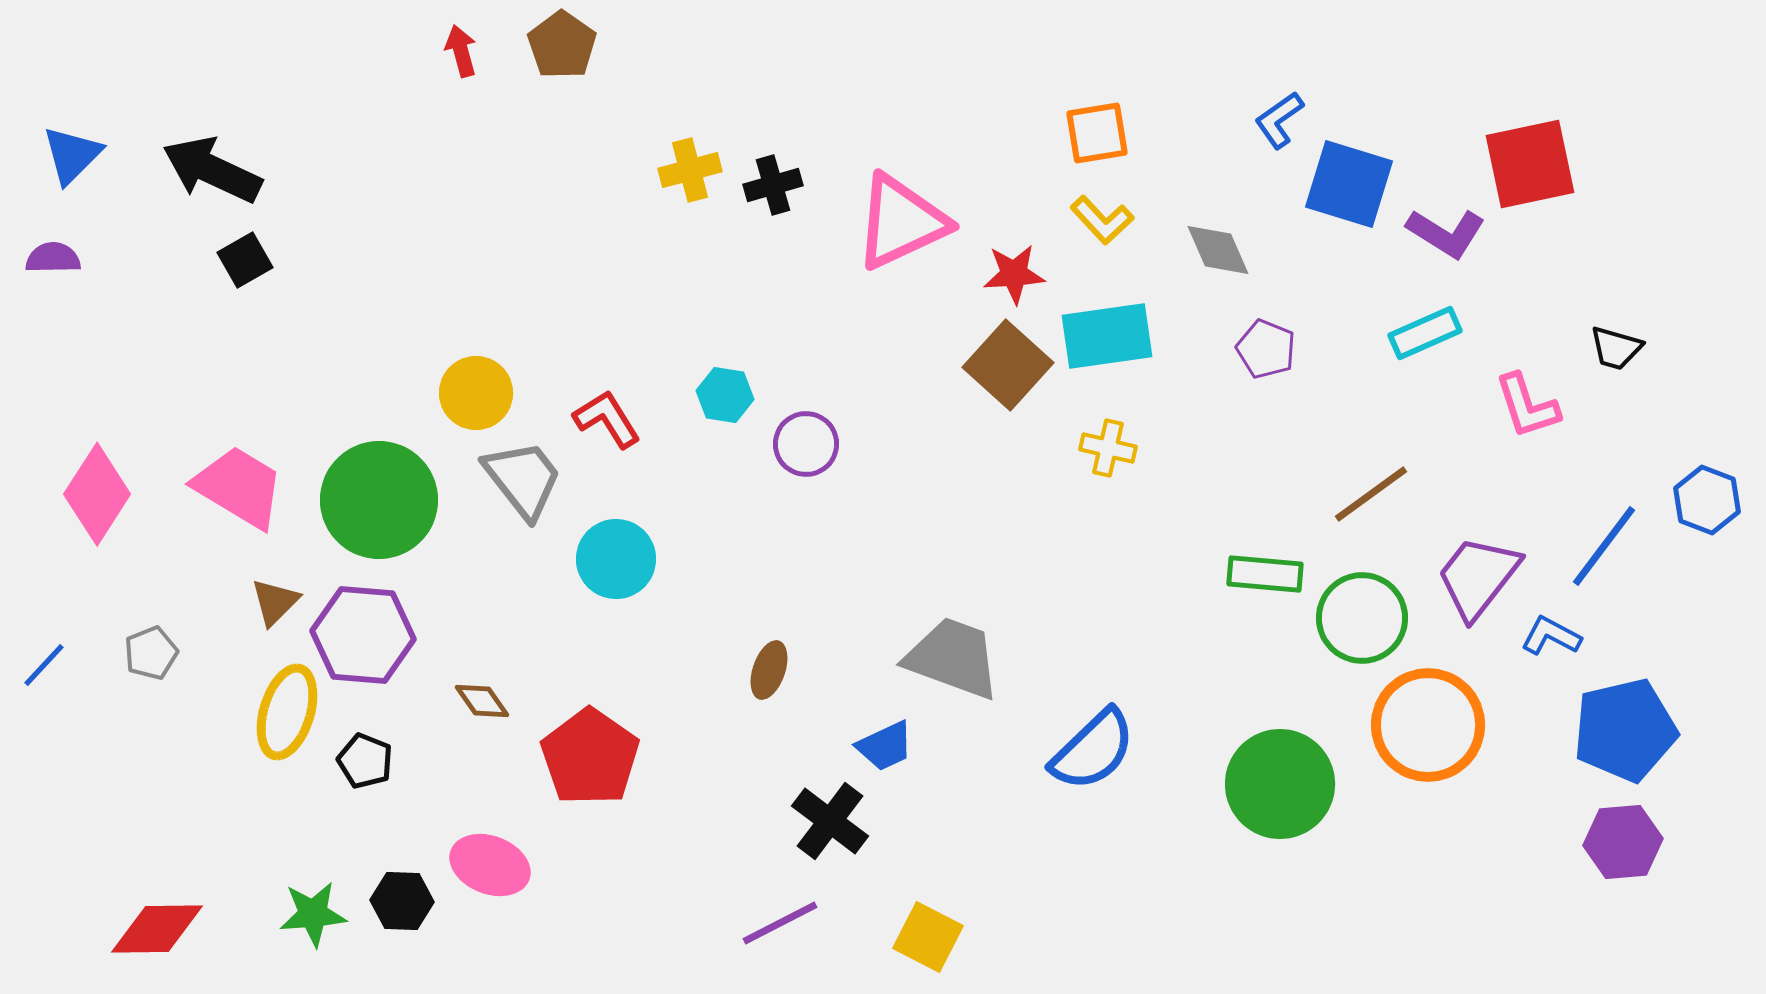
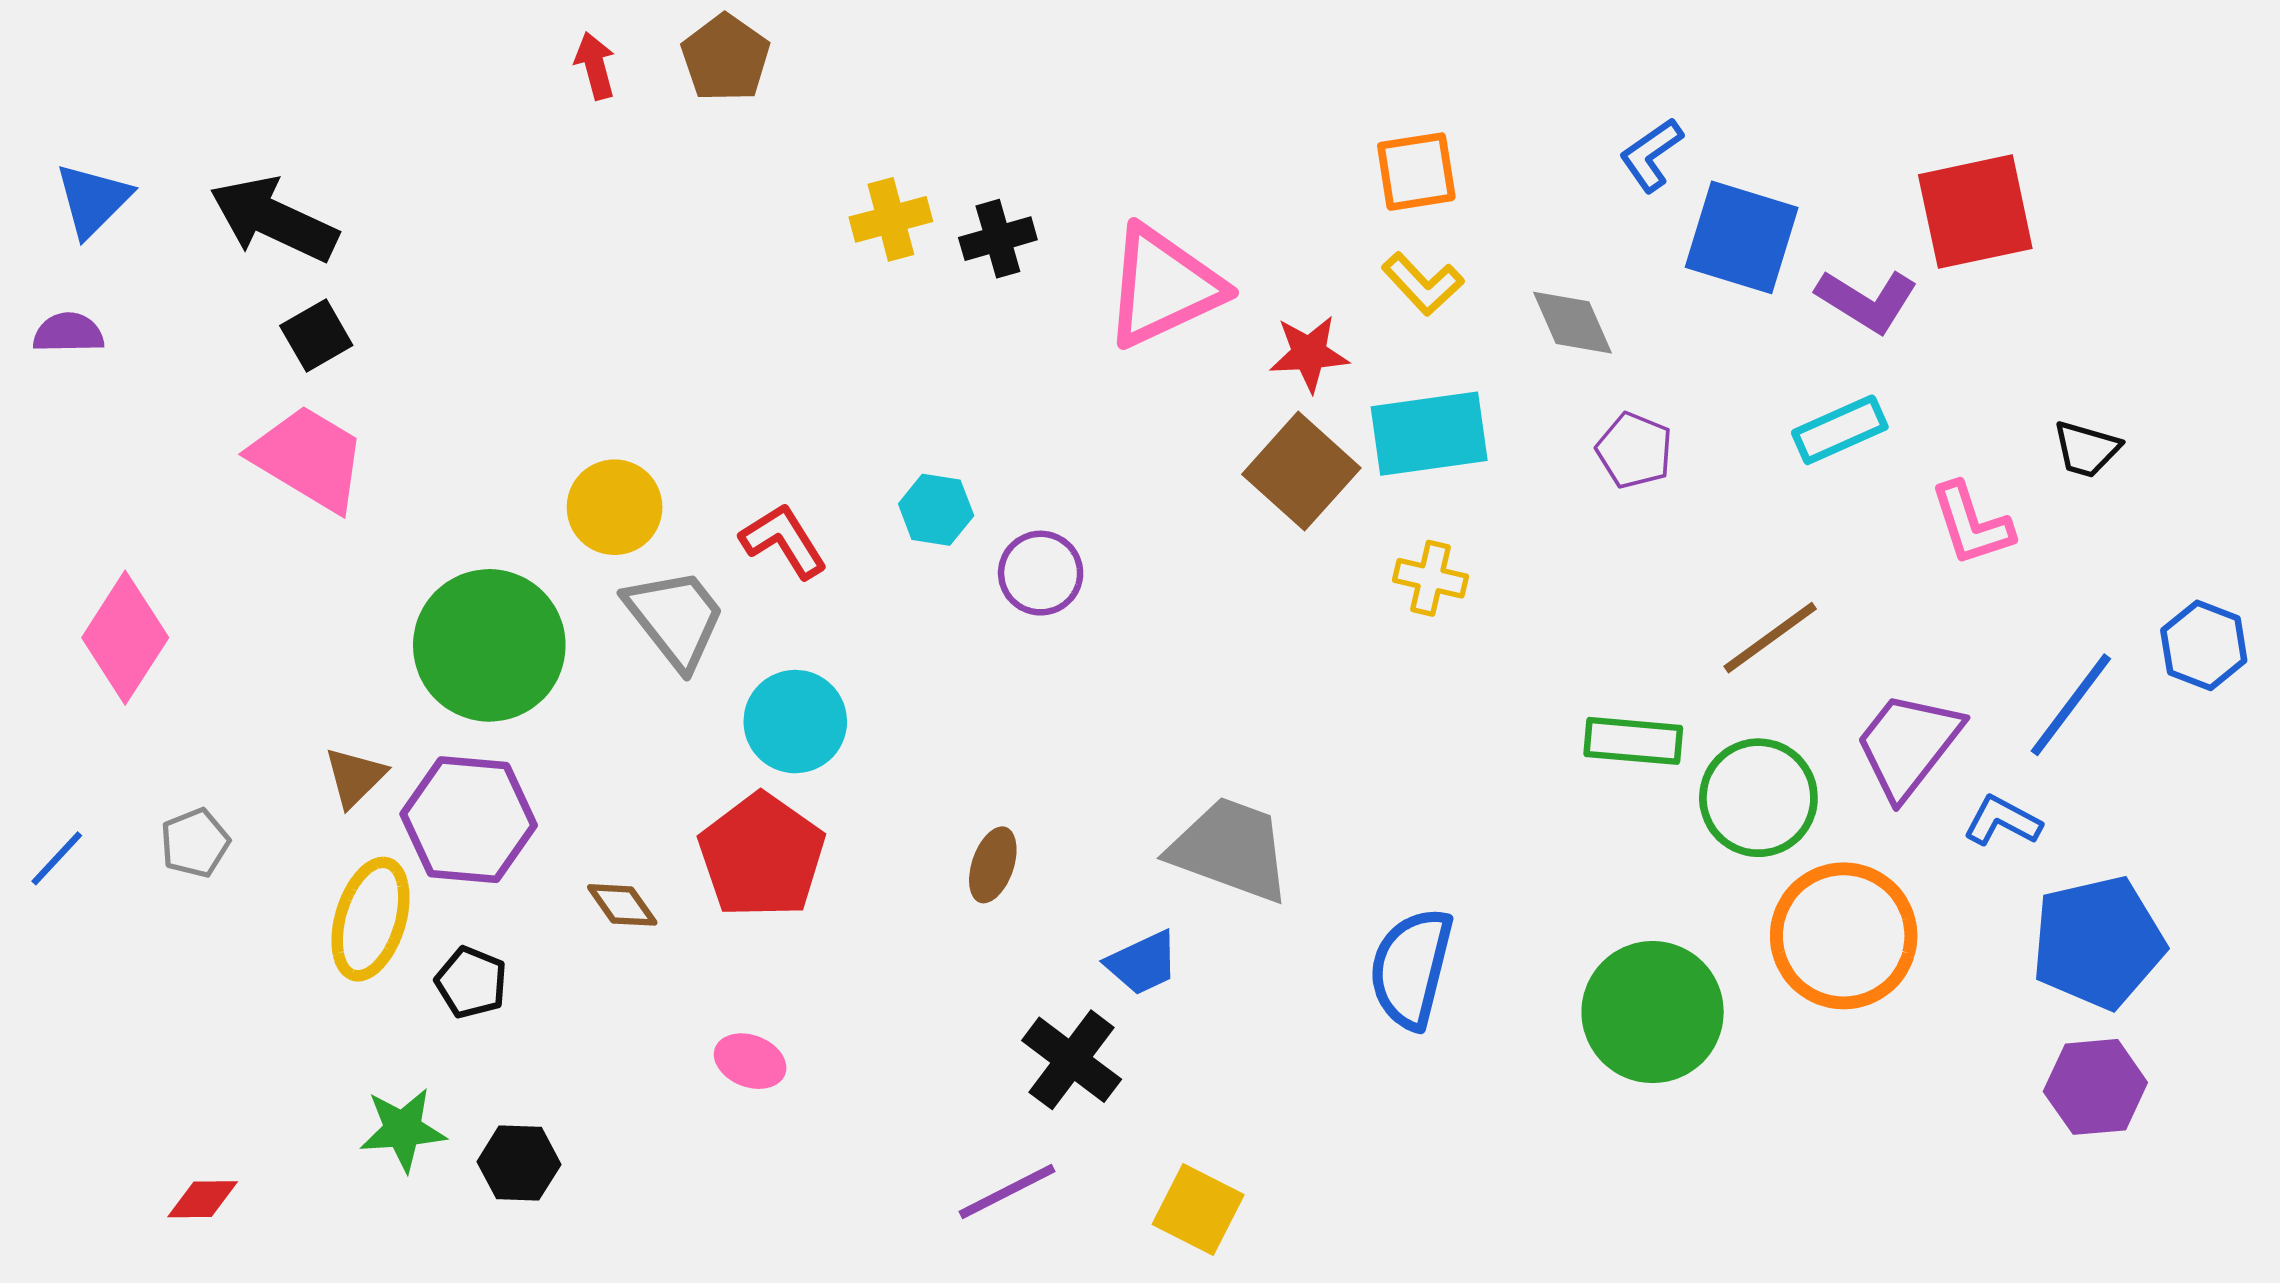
pink trapezoid: (239, 487) -> (309, 458), moved
blue semicircle: (1093, 750) -> (1411, 968), turned 148
red pentagon: (590, 757) -> (762, 856), moved
pink ellipse: (490, 865) -> (750, 1061), moved, size x0.7
green star: (313, 914) -> (403, 1130), moved
red diamond: (157, 929) -> (203, 1199), size x0.6

